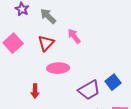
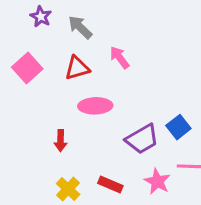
red triangle: (46, 43) -> (77, 68), turned 30

